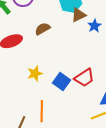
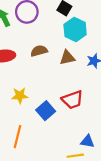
brown triangle: (79, 15) -> (67, 58), moved
red trapezoid: (84, 78) -> (72, 100), moved

